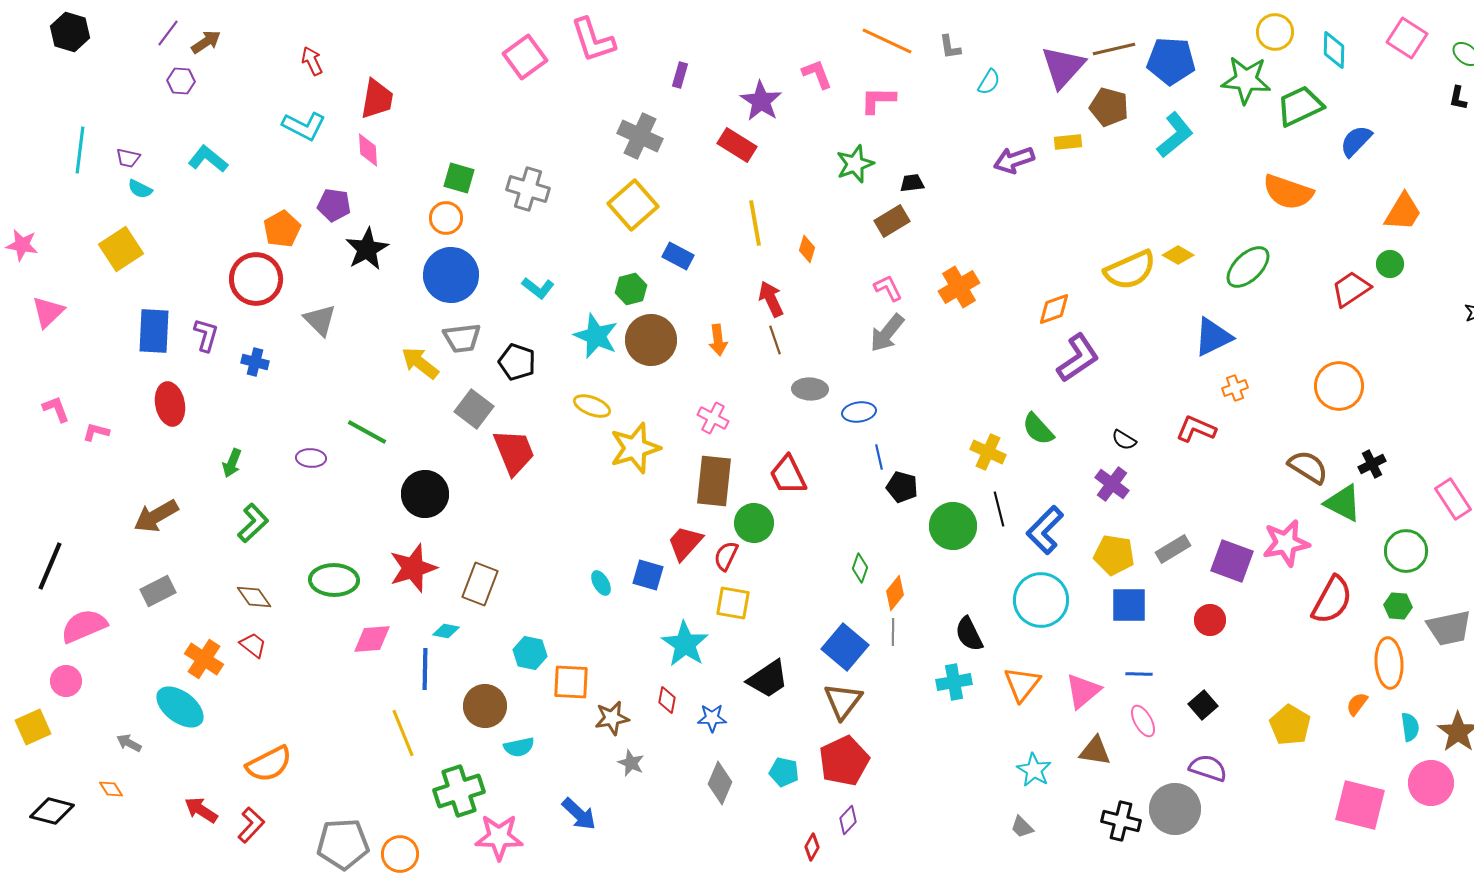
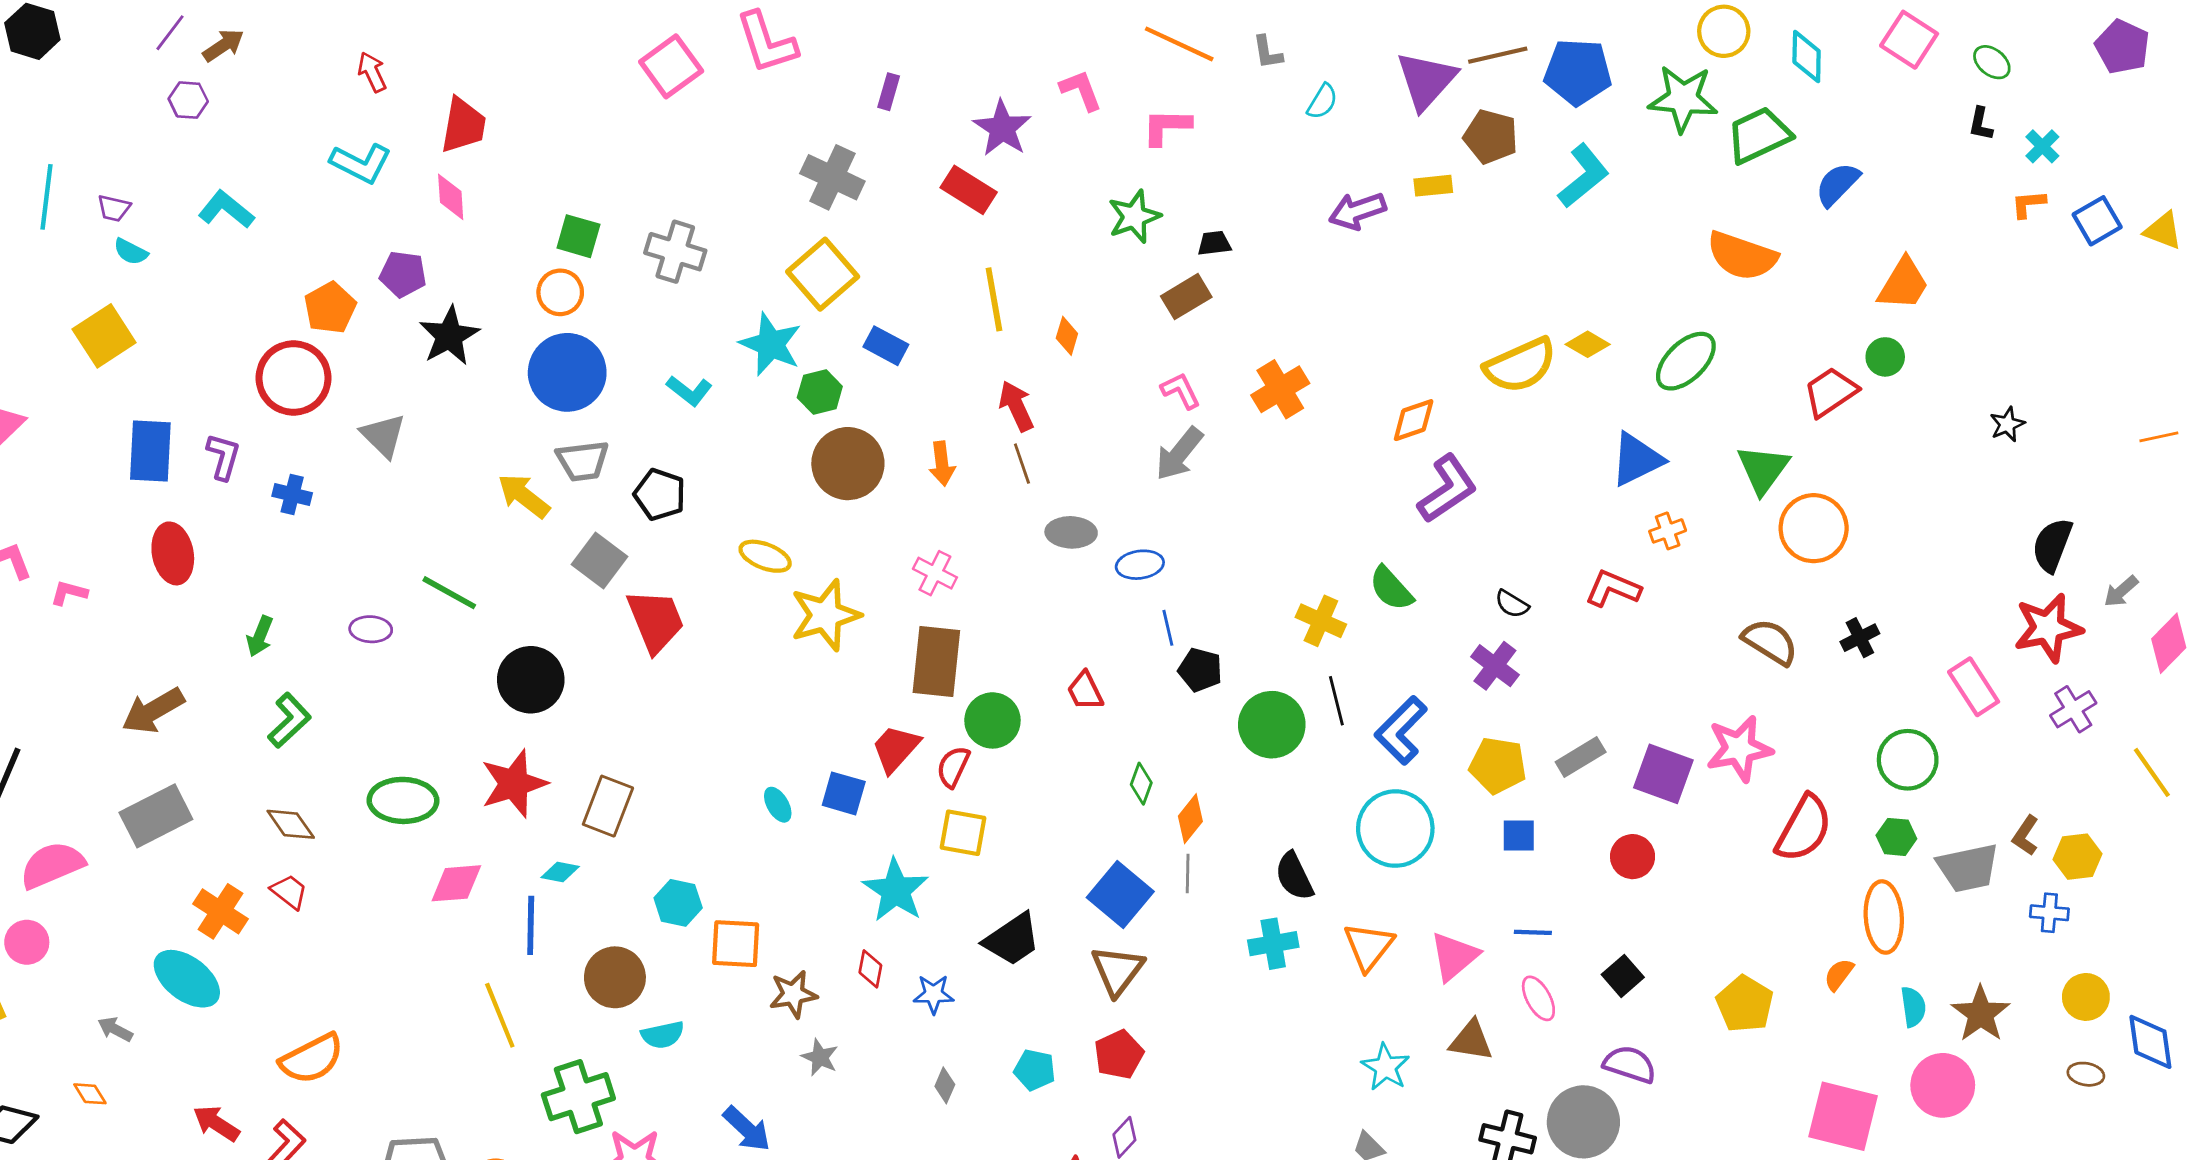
cyan star: (596, 336) -> (771, 344), moved
red trapezoid: (788, 475) -> (1085, 691), moved, size x0.7
green triangle: (1343, 503) -> (1763, 469), moved, turned 39
gray rectangle: (158, 591) -> (156, 816), size x1.4
blue square: (1129, 605) -> (1519, 836), size x0.7
red pentagon: (844, 761) -> (1119, 1055), size x0.7
gray diamond: (720, 783) -> (945, 1085), size x0.6

